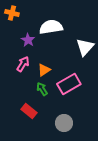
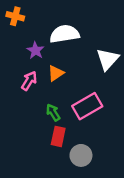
orange triangle: (44, 70) -> (56, 73), moved
red rectangle: (29, 111) -> (58, 136), moved, turned 63

